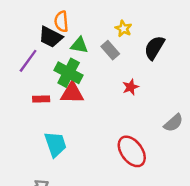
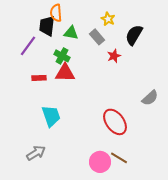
black trapezoid: (51, 37) -> (47, 26), turned 70
green cross: (69, 73) -> (62, 56), size x0.7
red star: (131, 87) -> (114, 56), moved

